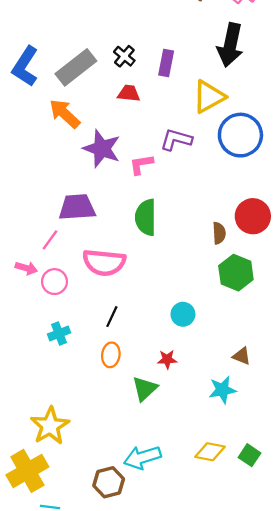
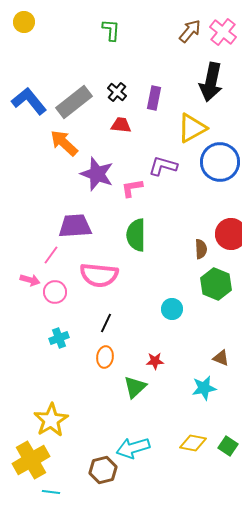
blue L-shape: (25, 66) -> (29, 101), turned 108
cyan circle: (183, 314) -> (172, 309), moved

